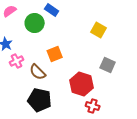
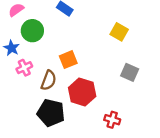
green circle: (35, 23) -> (32, 31), moved
brown semicircle: (38, 72) -> (49, 80), turned -114
red hexagon: (82, 84) -> (82, 92), moved

